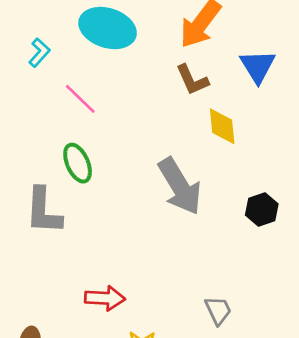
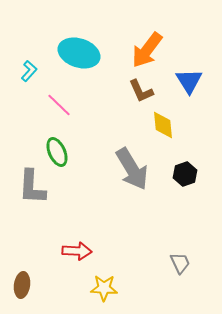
black hexagon: (262, 209) -> (185, 174), moved
gray trapezoid: (218, 310) -> (180, 263), moved

